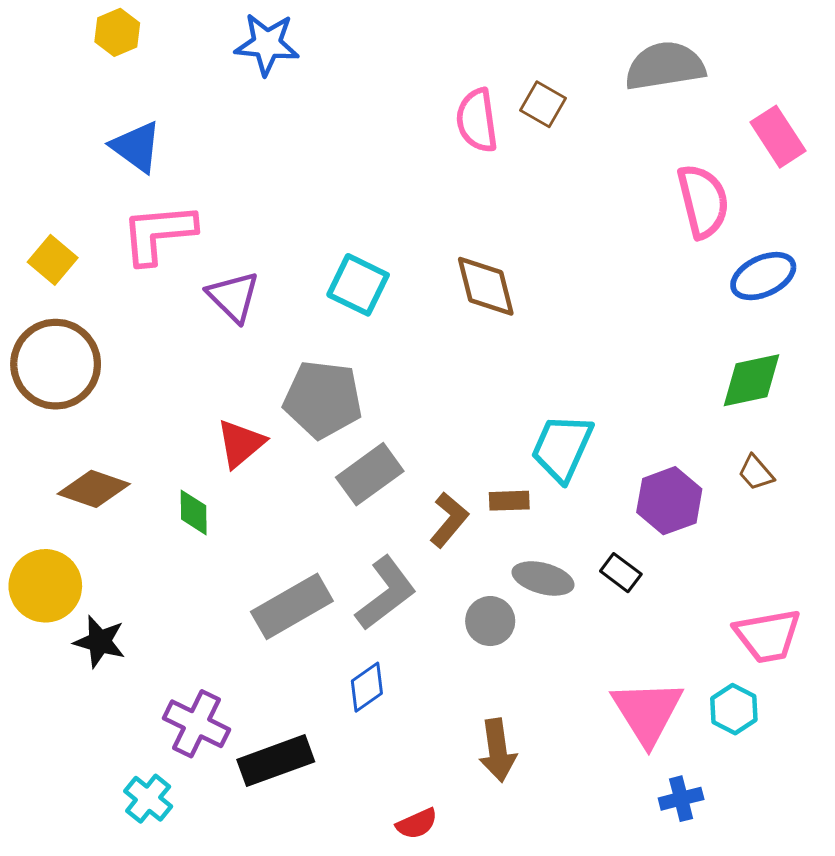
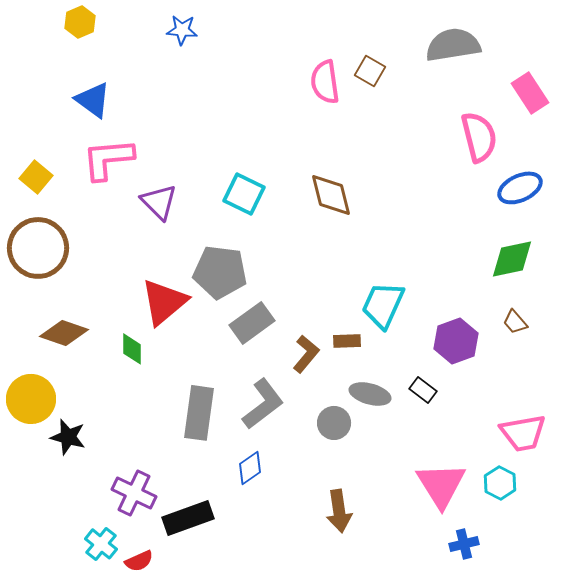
blue star: (267, 44) -> (182, 30), size x0.7
red triangle: (241, 443) -> (164, 302), size x1.4
gray rectangle: (292, 606) -> (199, 413), turned -52
red semicircle: (417, 824) -> (139, 561), moved

